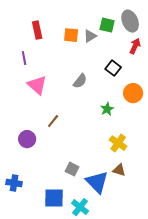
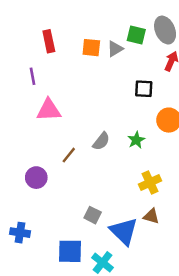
black square: (113, 68) -> (144, 89), turned -35
gray semicircle: (80, 81) -> (101, 141), moved
pink triangle: (37, 85) -> (49, 110), turned -45
yellow cross: (118, 143) -> (150, 183), turned 30

